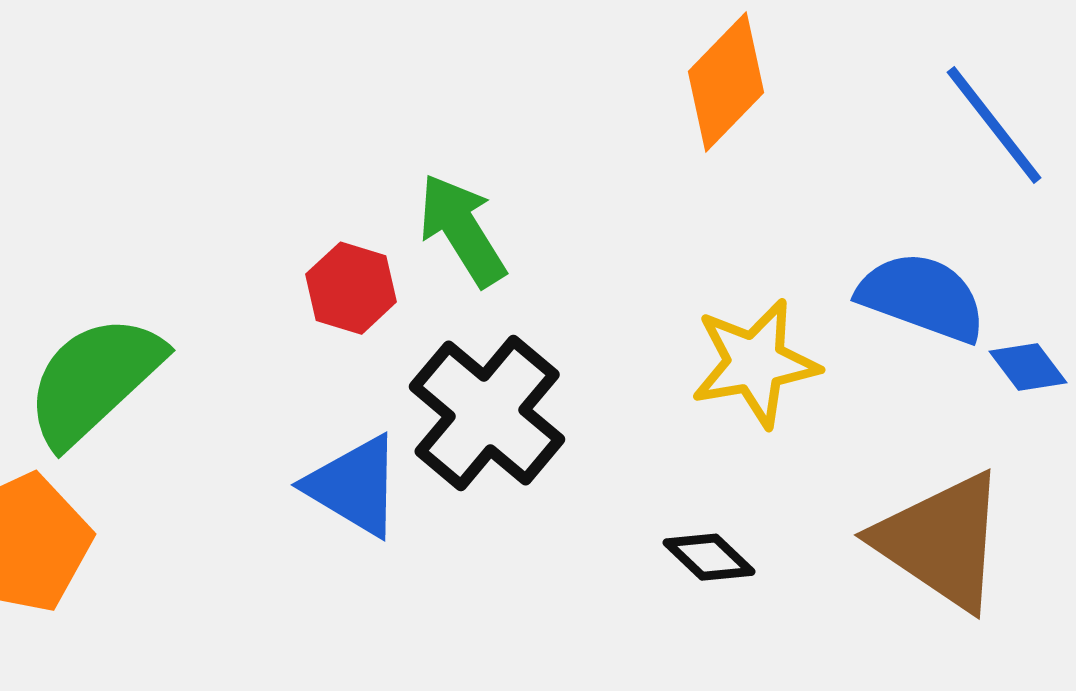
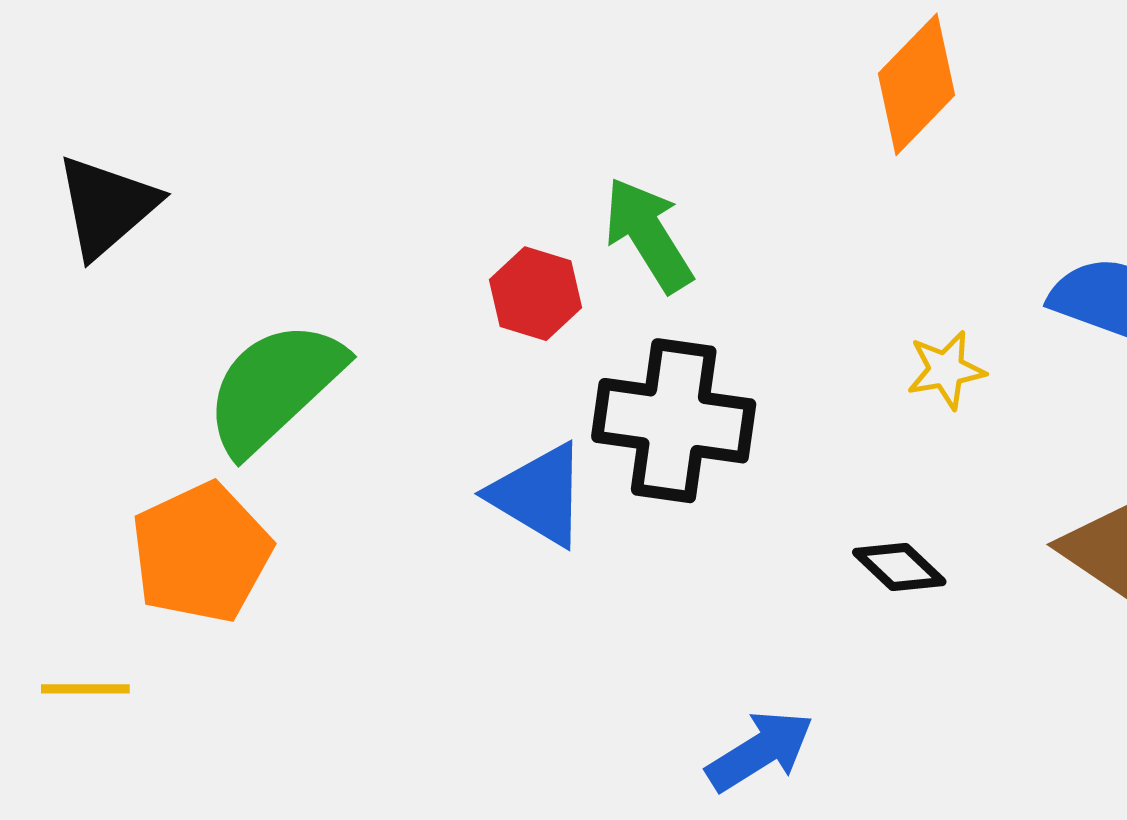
yellow star: (755, 363) -> (946, 370), size x0.6
black cross: (487, 413) -> (674, 421), turned -32

